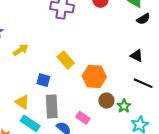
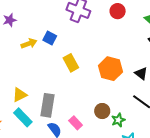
orange hexagon: (94, 77) -> (110, 69), moved
blue square: (43, 80) -> (50, 38), moved
yellow triangle: (22, 102) -> (20, 95), turned 49

